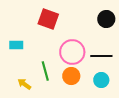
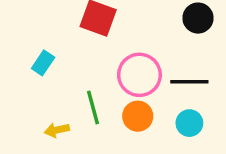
cyan rectangle: (16, 45) -> (43, 63), turned -56
yellow arrow: (24, 84) -> (57, 130), turned -48

